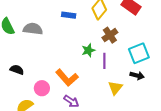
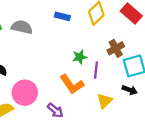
brown cross: (110, 35) -> (116, 48), moved
orange L-shape: (67, 78) -> (72, 84), moved
pink circle: (42, 88) -> (25, 93), size x1.5

